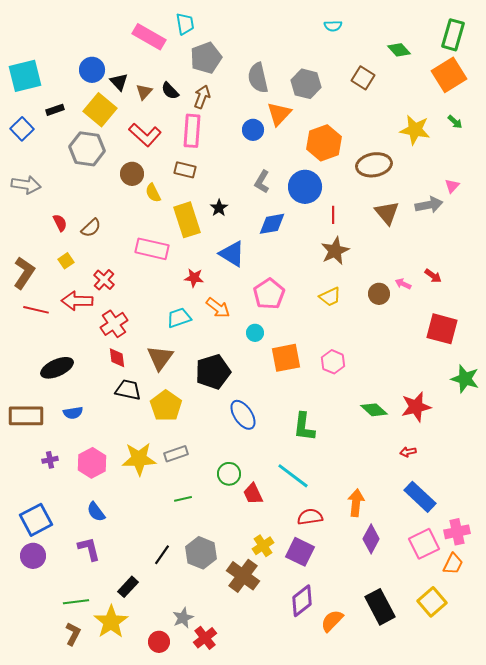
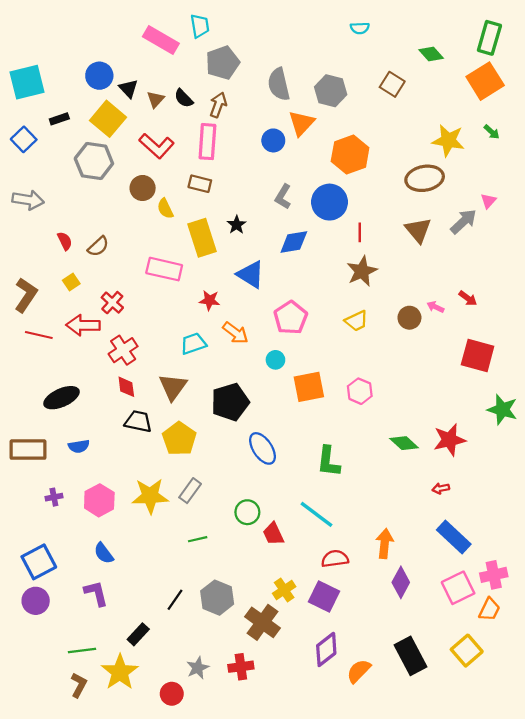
brown ellipse: (374, 165) -> (425, 178), moved
gray arrow: (429, 205) -> (463, 222), turned -32
gray rectangle: (176, 454) -> (190, 491), turned -35
red cross: (205, 638) -> (241, 667), moved, turned 30

